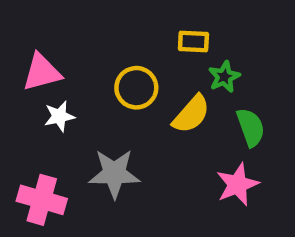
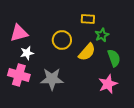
pink cross: (42, 200) -> (19, 75), moved

